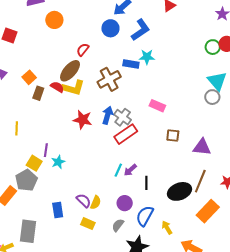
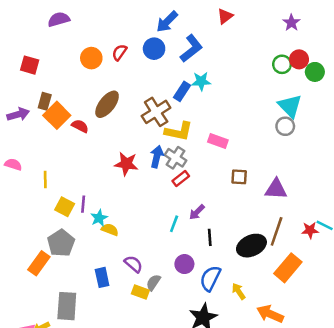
orange circle: (54, 20) -> (91, 58), moved
red semicircle: (83, 50) -> (119, 52), moved
blue rectangle: (131, 64) -> (182, 91), turned -63
orange square: (29, 77) -> (57, 115), size x1.5
red semicircle: (57, 87) -> (80, 126), moved
yellow L-shape: (73, 88) -> (179, 131), moved
brown rectangle: (38, 93) -> (45, 101), moved
red rectangle: (126, 134) -> (181, 179), size x0.6
yellow square: (34, 163) -> (65, 207), moved
purple arrow: (130, 170) -> (197, 212), moved
yellow semicircle: (96, 202) -> (110, 230), moved, turned -88
gray semicircle: (118, 225) -> (153, 282), moved

